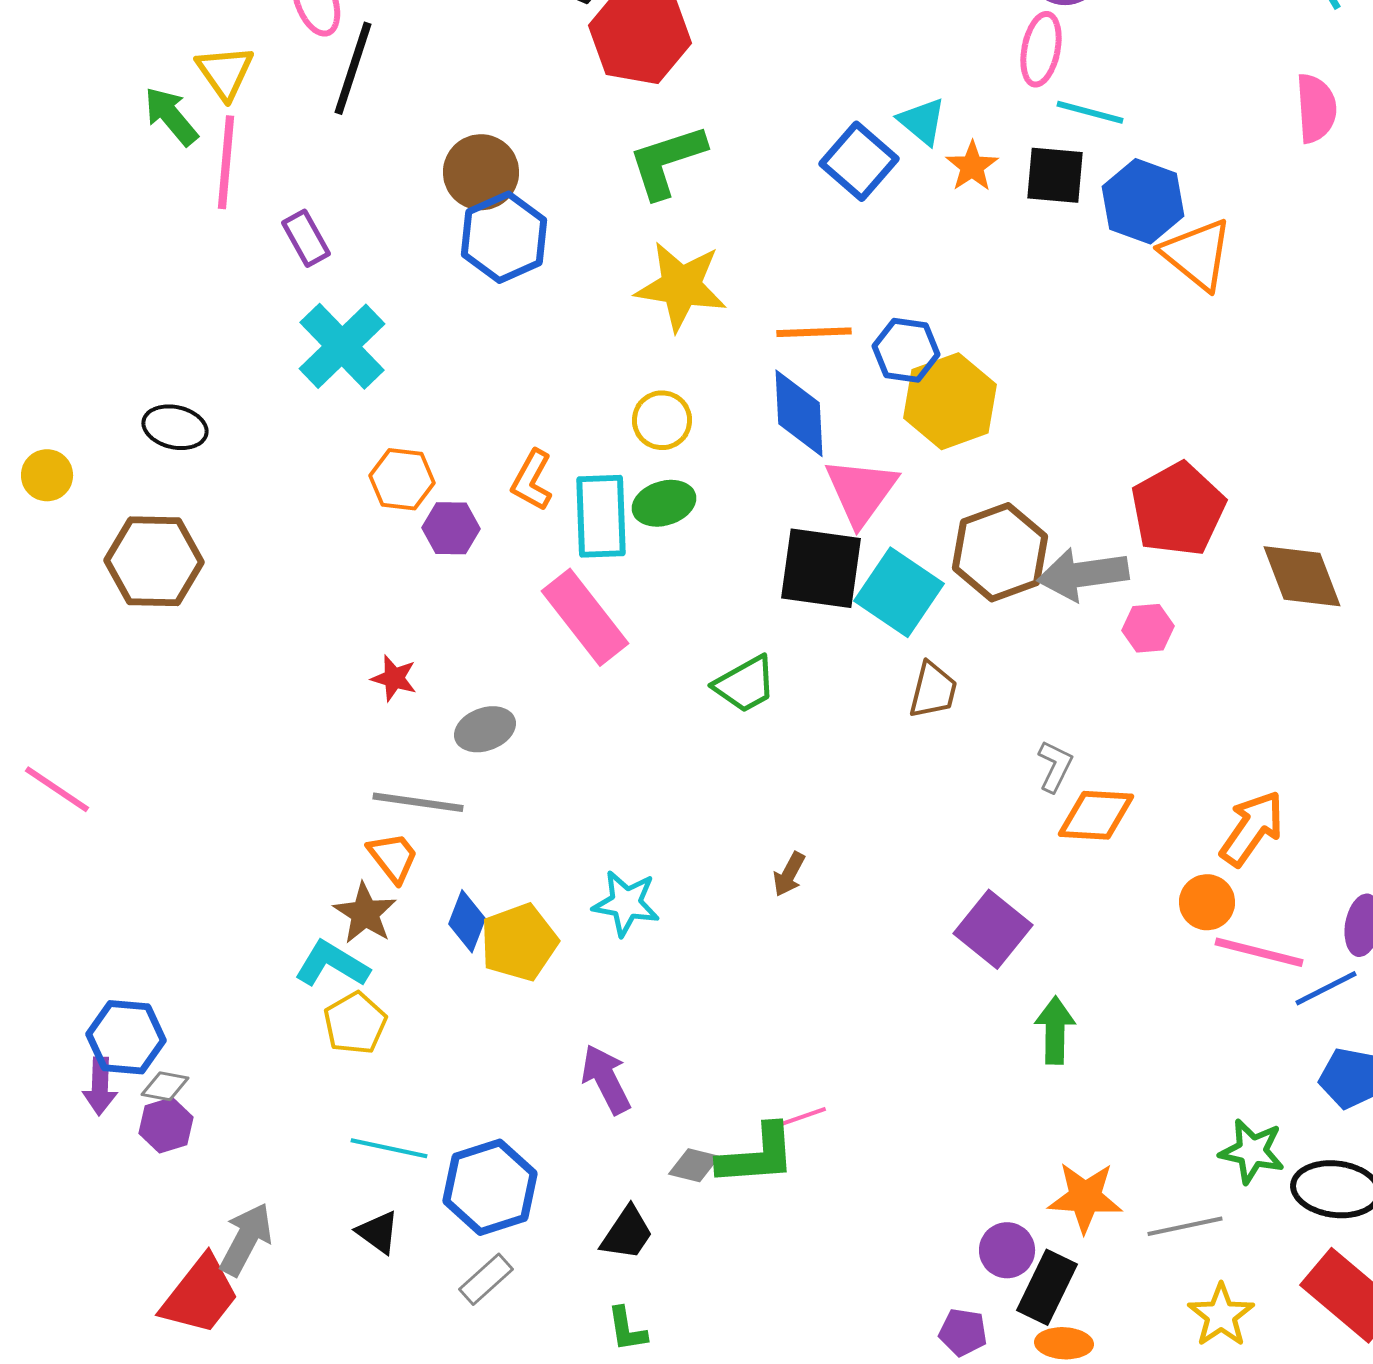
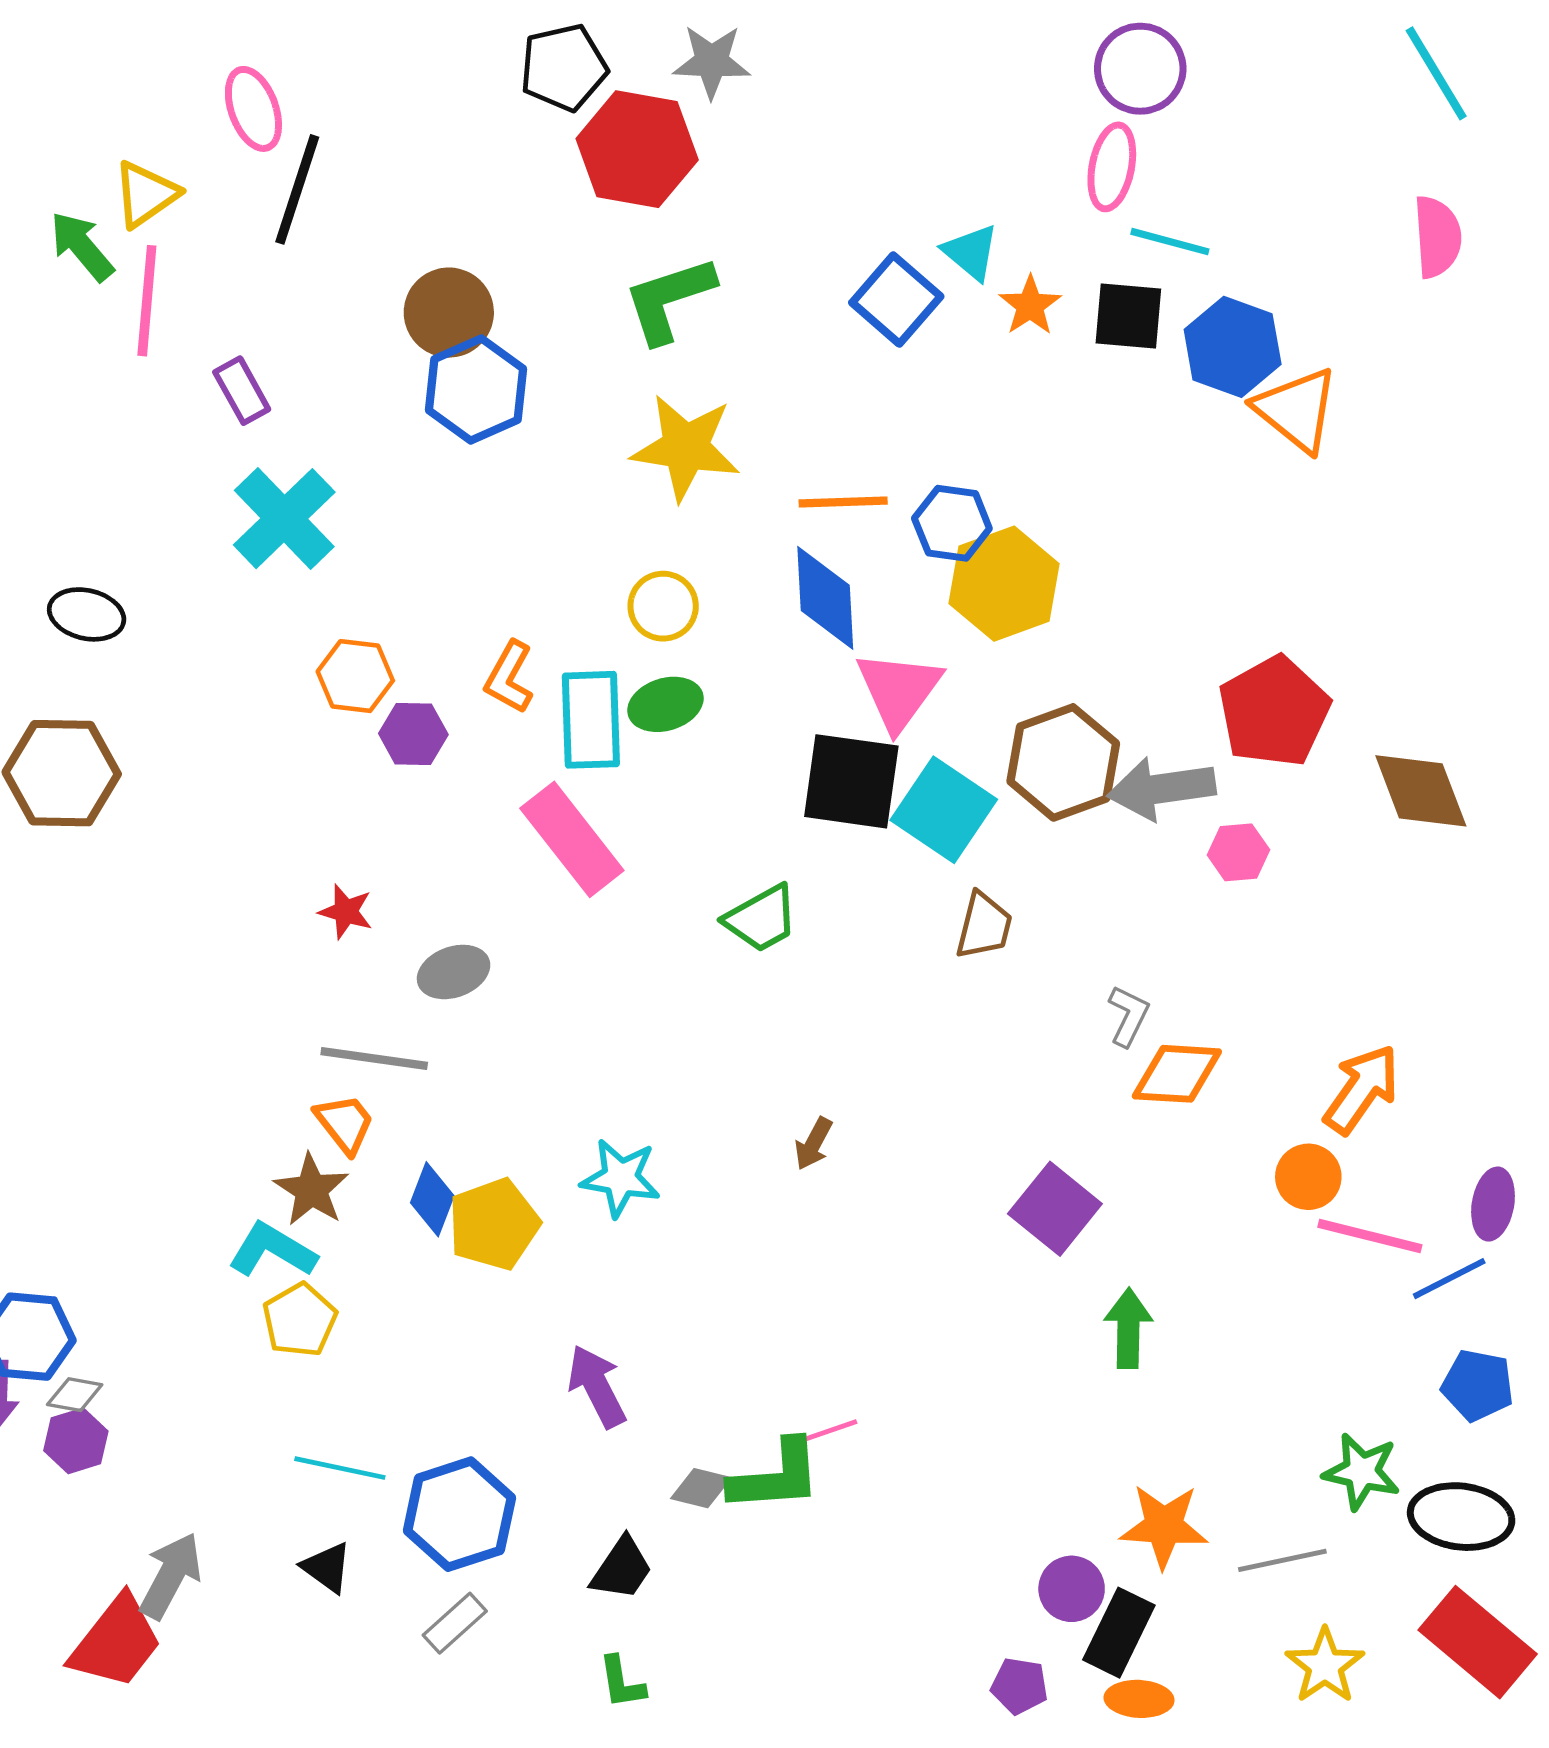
yellow triangle: (225, 72) -> (146, 194), turned 30

